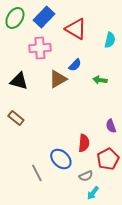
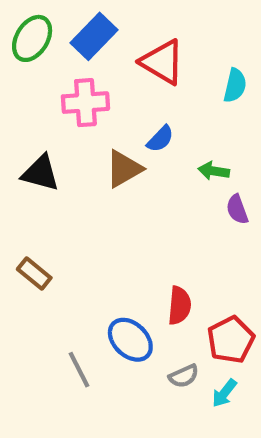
brown rectangle: (16, 118) -> (34, 273), moved
purple semicircle: (111, 126) -> (237, 209), moved
cyan arrow: (93, 193) -> (224, 393), moved

